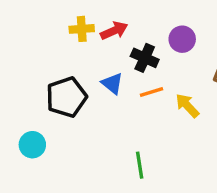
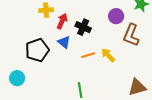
red arrow: (114, 31) -> (62, 21), moved, turned -42
purple circle: (182, 39) -> (116, 16), moved
orange line: (152, 92) -> (88, 55), moved

